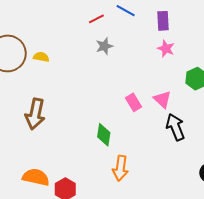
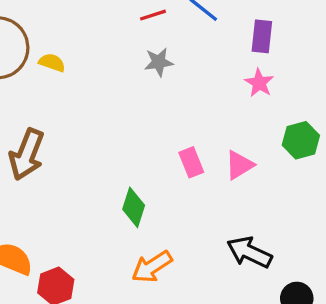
pink triangle: (162, 99) -> (239, 165), turned 36
black arrow: (175, 127) -> (249, 252), moved, turned -52
orange arrow: (120, 168) -> (152, 267), turned 40

